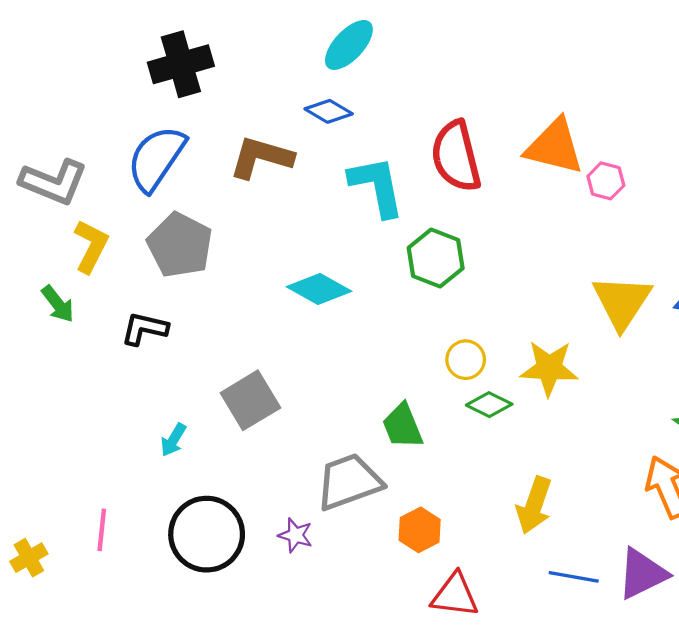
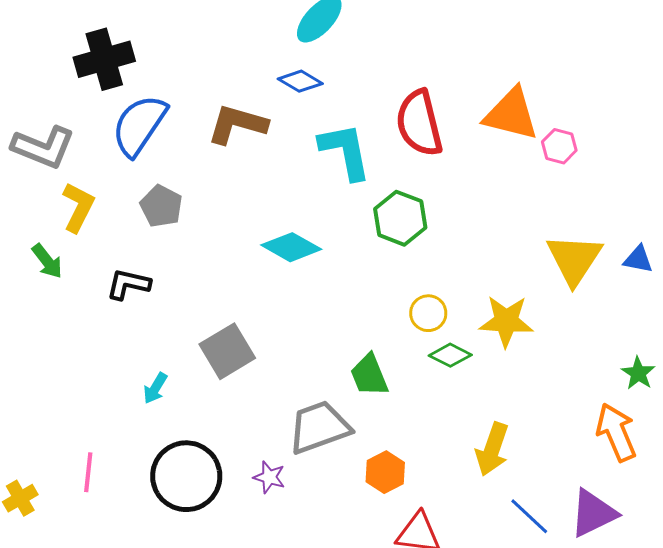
black cross: (181, 64) -> (104, 59), moved
gray pentagon: (180, 245) -> (161, 206), size x0.7
blue line: (574, 577) -> (529, 516), turned 33

